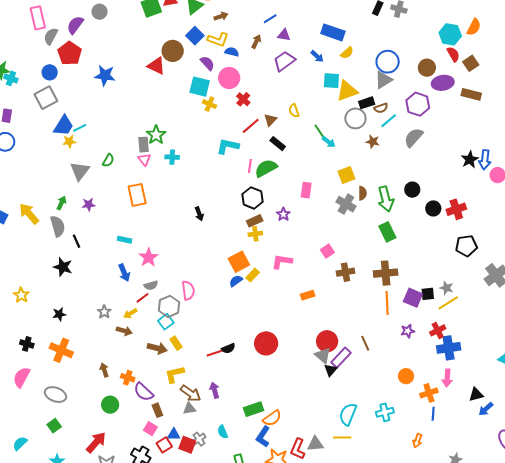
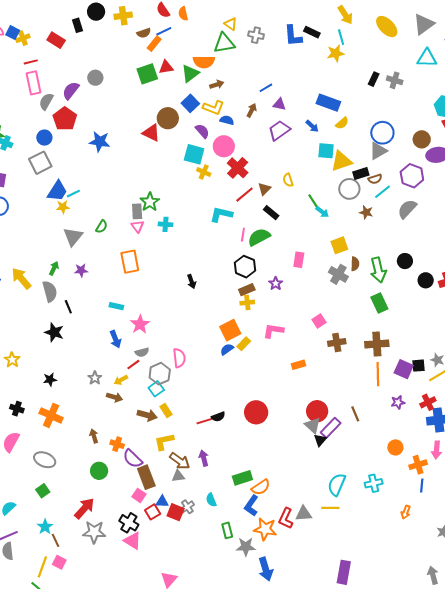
red cross: (243, 99) -> (238, 168), size x1.5
brown rectangle: (157, 410) -> (146, 477), size x1.6

